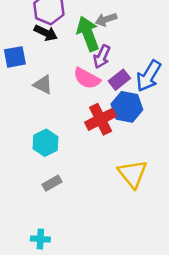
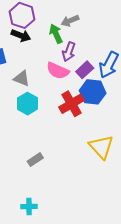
green arrow: (88, 34) -> (56, 34), size x0.7
cyan hexagon: (46, 143) -> (28, 104), moved

